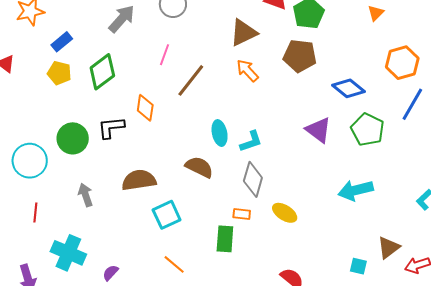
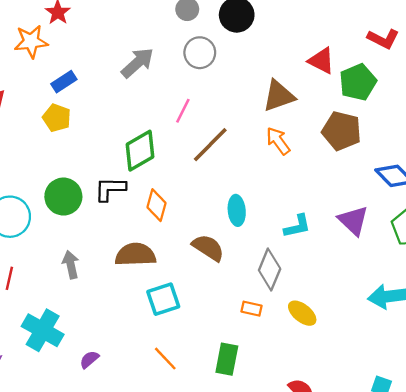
green diamond: (102, 72) -> (140, 151), moved
orange diamond: (145, 108) -> (156, 205), moved
cyan L-shape: (251, 141) -> (297, 226), moved
green rectangle: (225, 239) -> (227, 359), moved

